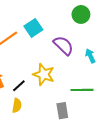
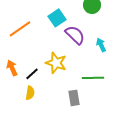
cyan square: (33, 28) -> (57, 18), moved

